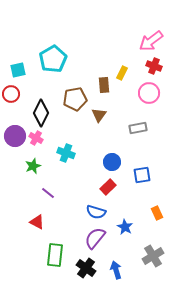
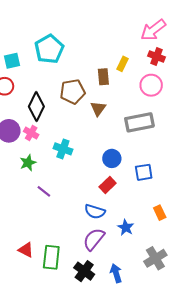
gray rectangle: (138, 128) -> (139, 122), size x1.5
red triangle: (37, 222) -> (26, 250), moved

